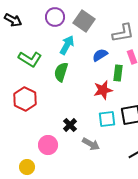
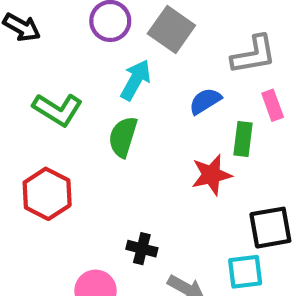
cyan square: (107, 119) -> (245, 272), moved
black cross: (70, 125) -> (142, 249), turned -32

